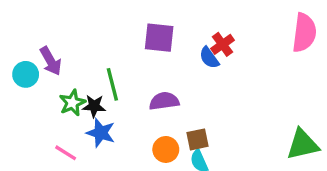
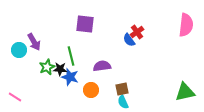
purple square: (159, 38) -> (85, 24), moved
blue star: (101, 133) -> (70, 77), moved
orange circle: (166, 149) -> (91, 90), moved
pink line: (66, 153) -> (15, 97), moved

